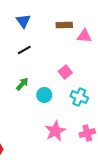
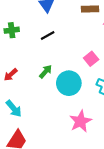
cyan circle: (44, 95) -> (69, 83), size x1.5

